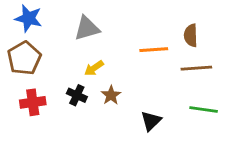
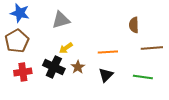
orange line: (154, 50) -> (108, 52), moved
brown line: (196, 68) -> (152, 48), moved
black cross: (77, 95) -> (54, 67), size x1.5
black triangle: (151, 121) -> (106, 75), moved

